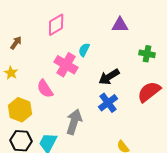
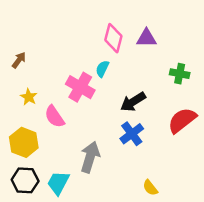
pink diamond: (56, 25) -> (113, 38), moved, turned -45
yellow star: (11, 73) -> (29, 97), moved

